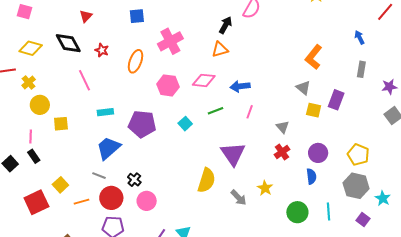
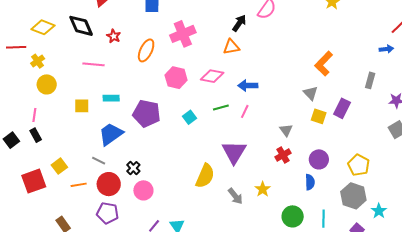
blue arrow: (359, 37) -> (386, 49), moved, turned 104
pink line: (85, 80) -> (93, 64), turned -65
pink line: (250, 112) -> (245, 111), moved
yellow square: (61, 124) -> (82, 106), moved

